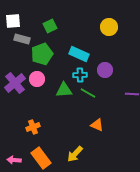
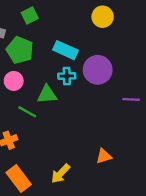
green pentagon: (42, 54) -> (20, 50), turned -30
purple circle: (105, 70) -> (98, 70), size x1.5
green line: (88, 93) -> (27, 112), moved
orange triangle: (97, 125) -> (104, 156), moved, turned -40

